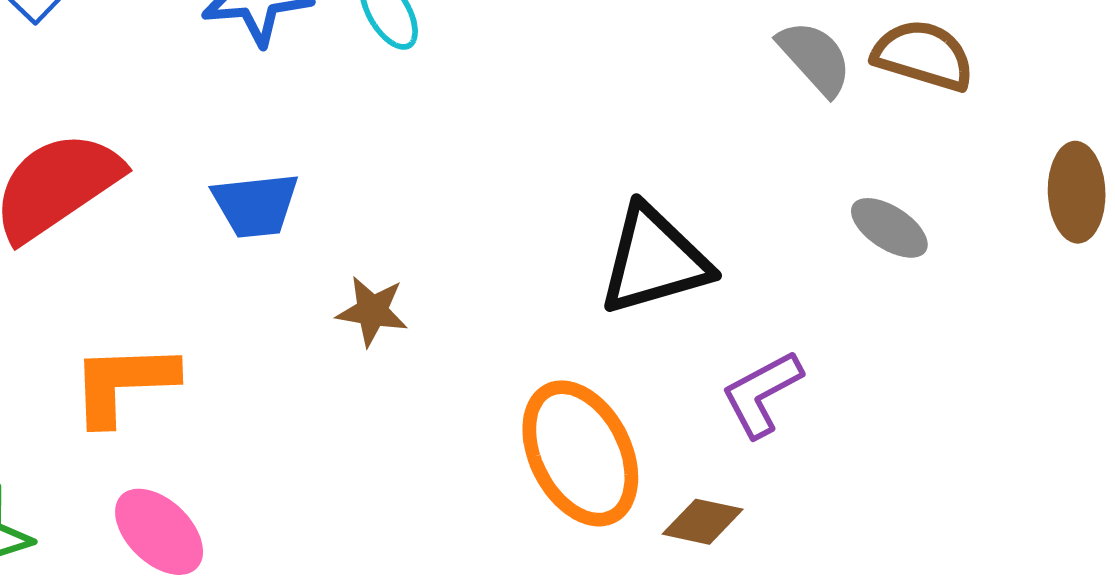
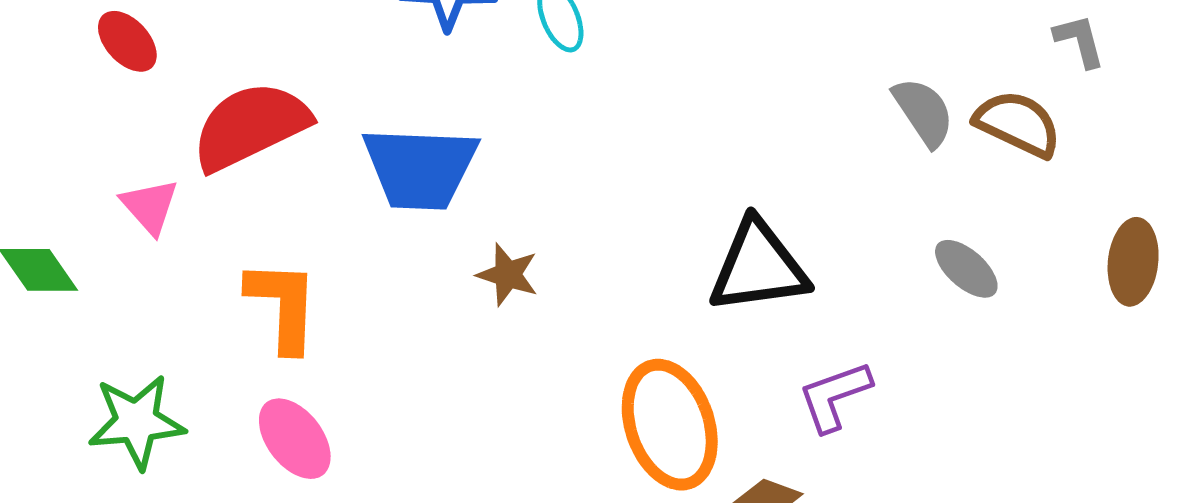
blue trapezoid: (256, 205) -> (420, 168), size x1.5
orange L-shape: (123, 383) -> (283, 306), turned 86

